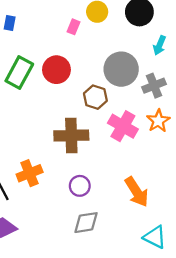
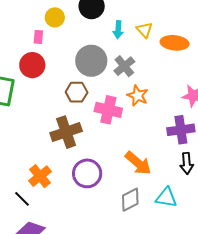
red circle: (56, 70) -> (32, 65), moved
purple circle: (80, 186) -> (87, 173), size x1.5
gray diamond: (86, 223) -> (130, 200), moved

